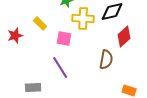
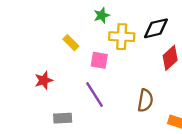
red star: (15, 36) -> (44, 80), moved
brown semicircle: (106, 60) -> (145, 100), moved

